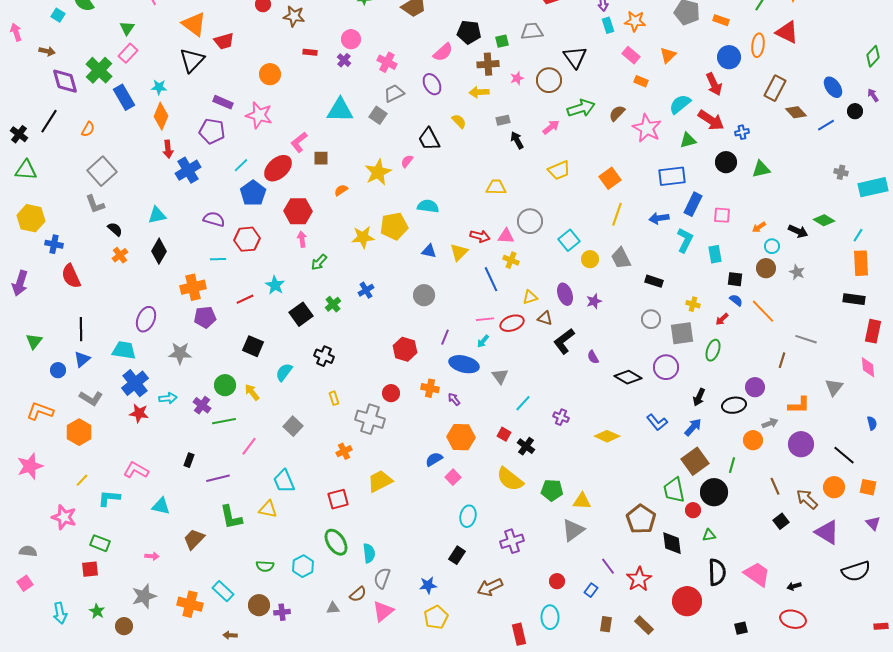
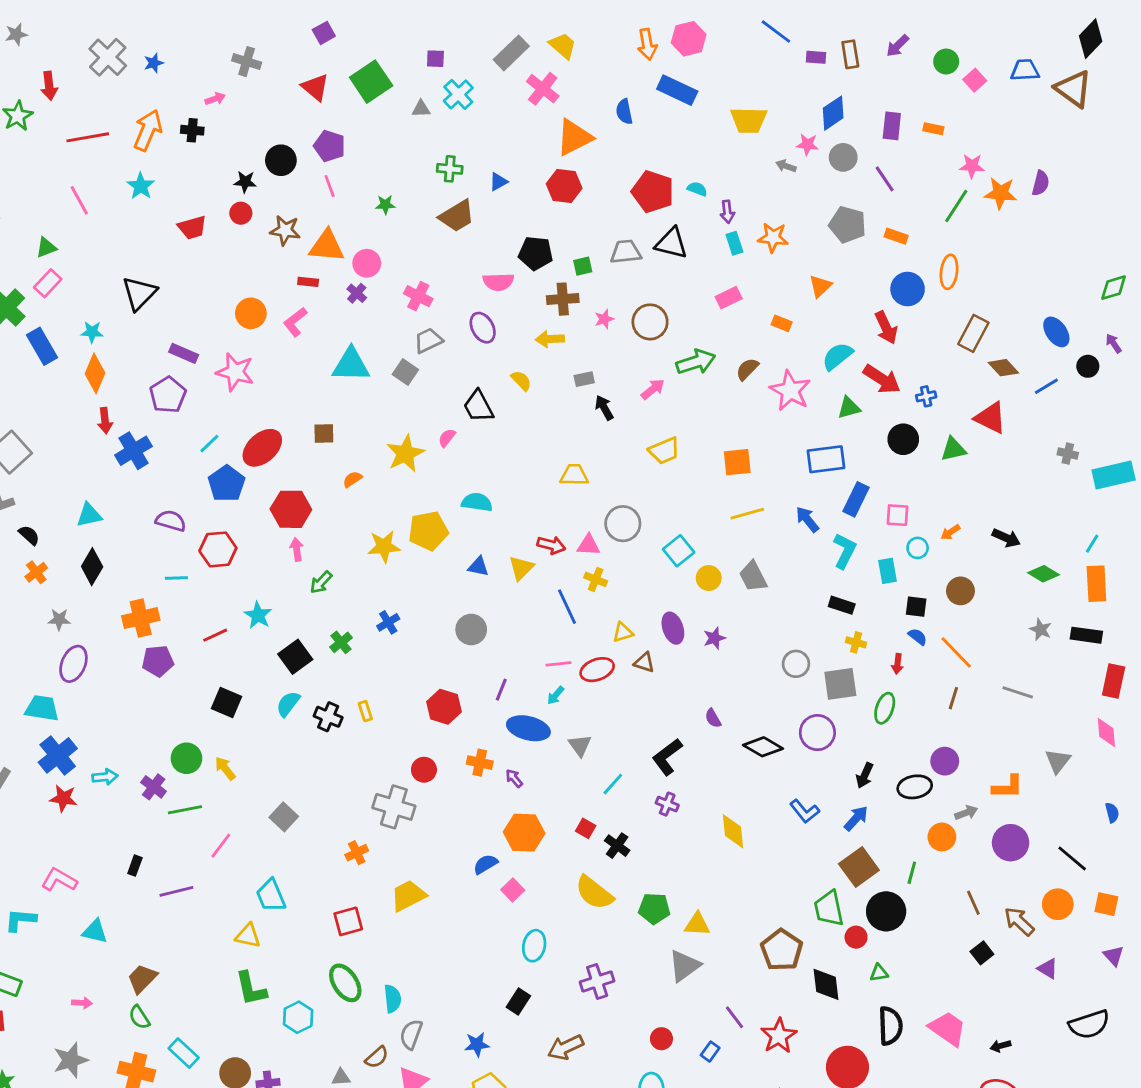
orange triangle: (194, 24) -> (327, 246), moved, turned -32
green triangle: (127, 28) -> (46, 248), turned 35
red triangle: (787, 32) -> (991, 418), moved
red trapezoid: (224, 41) -> (192, 227), moved
pink semicircle: (443, 52) -> (498, 282), turned 40
pink rectangle: (631, 55) -> (729, 298), moved, turned -66
green diamond: (873, 56) -> (1114, 288), turned 30
black triangle: (575, 57) -> (671, 243), moved, turned -40
purple pentagon: (212, 131) -> (168, 395), turned 30
pink L-shape: (299, 142) -> (295, 322), moved
orange square: (610, 178) -> (737, 462), turned 30
yellow line: (617, 214) -> (747, 514), turned 55
blue arrow: (659, 218) -> (807, 519), turned 60
green diamond: (824, 220) -> (1043, 574), moved
cyan circle: (772, 246) -> (918, 548), moved
gray star: (797, 272) -> (1041, 630), moved
black rectangle: (654, 281) -> (842, 605), moved
red arrow: (722, 319) -> (898, 664), turned -40
black L-shape: (564, 341) -> (667, 757), moved
gray star: (180, 353) -> (59, 619), moved, size x0.7
brown line: (782, 360) -> (953, 698), moved
cyan semicircle: (284, 372) -> (288, 704), moved
yellow rectangle: (334, 398) -> (365, 711), moved
yellow diamond: (607, 436) -> (733, 831), turned 60
green L-shape: (231, 517) -> (251, 989), moved
purple triangle: (827, 532) -> (1048, 969), size x0.6
green semicircle: (265, 566) -> (139, 1017), moved, turned 54

